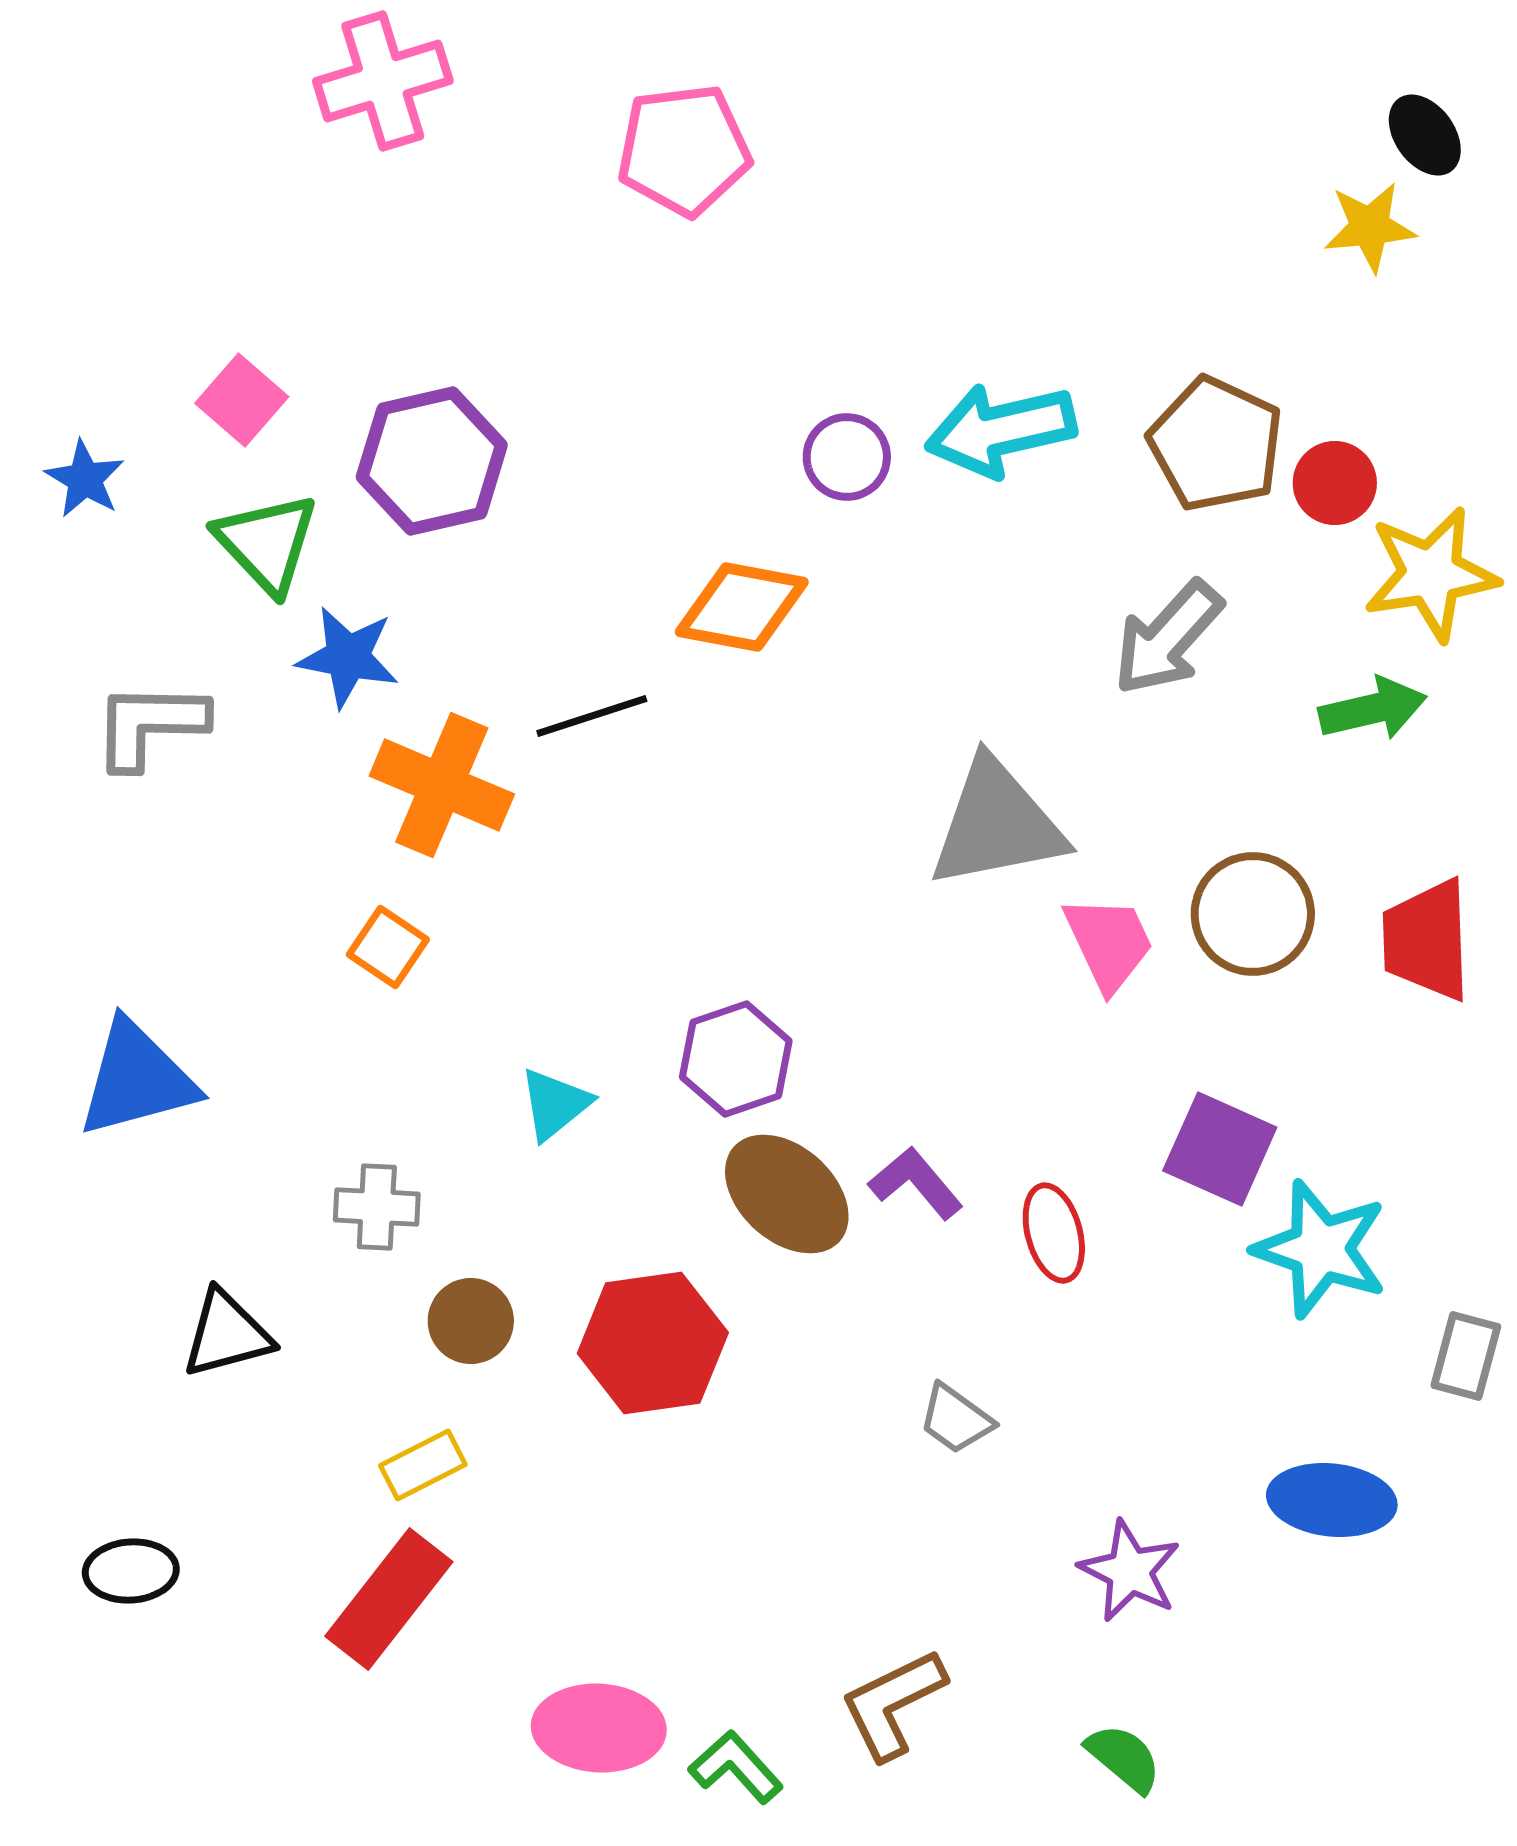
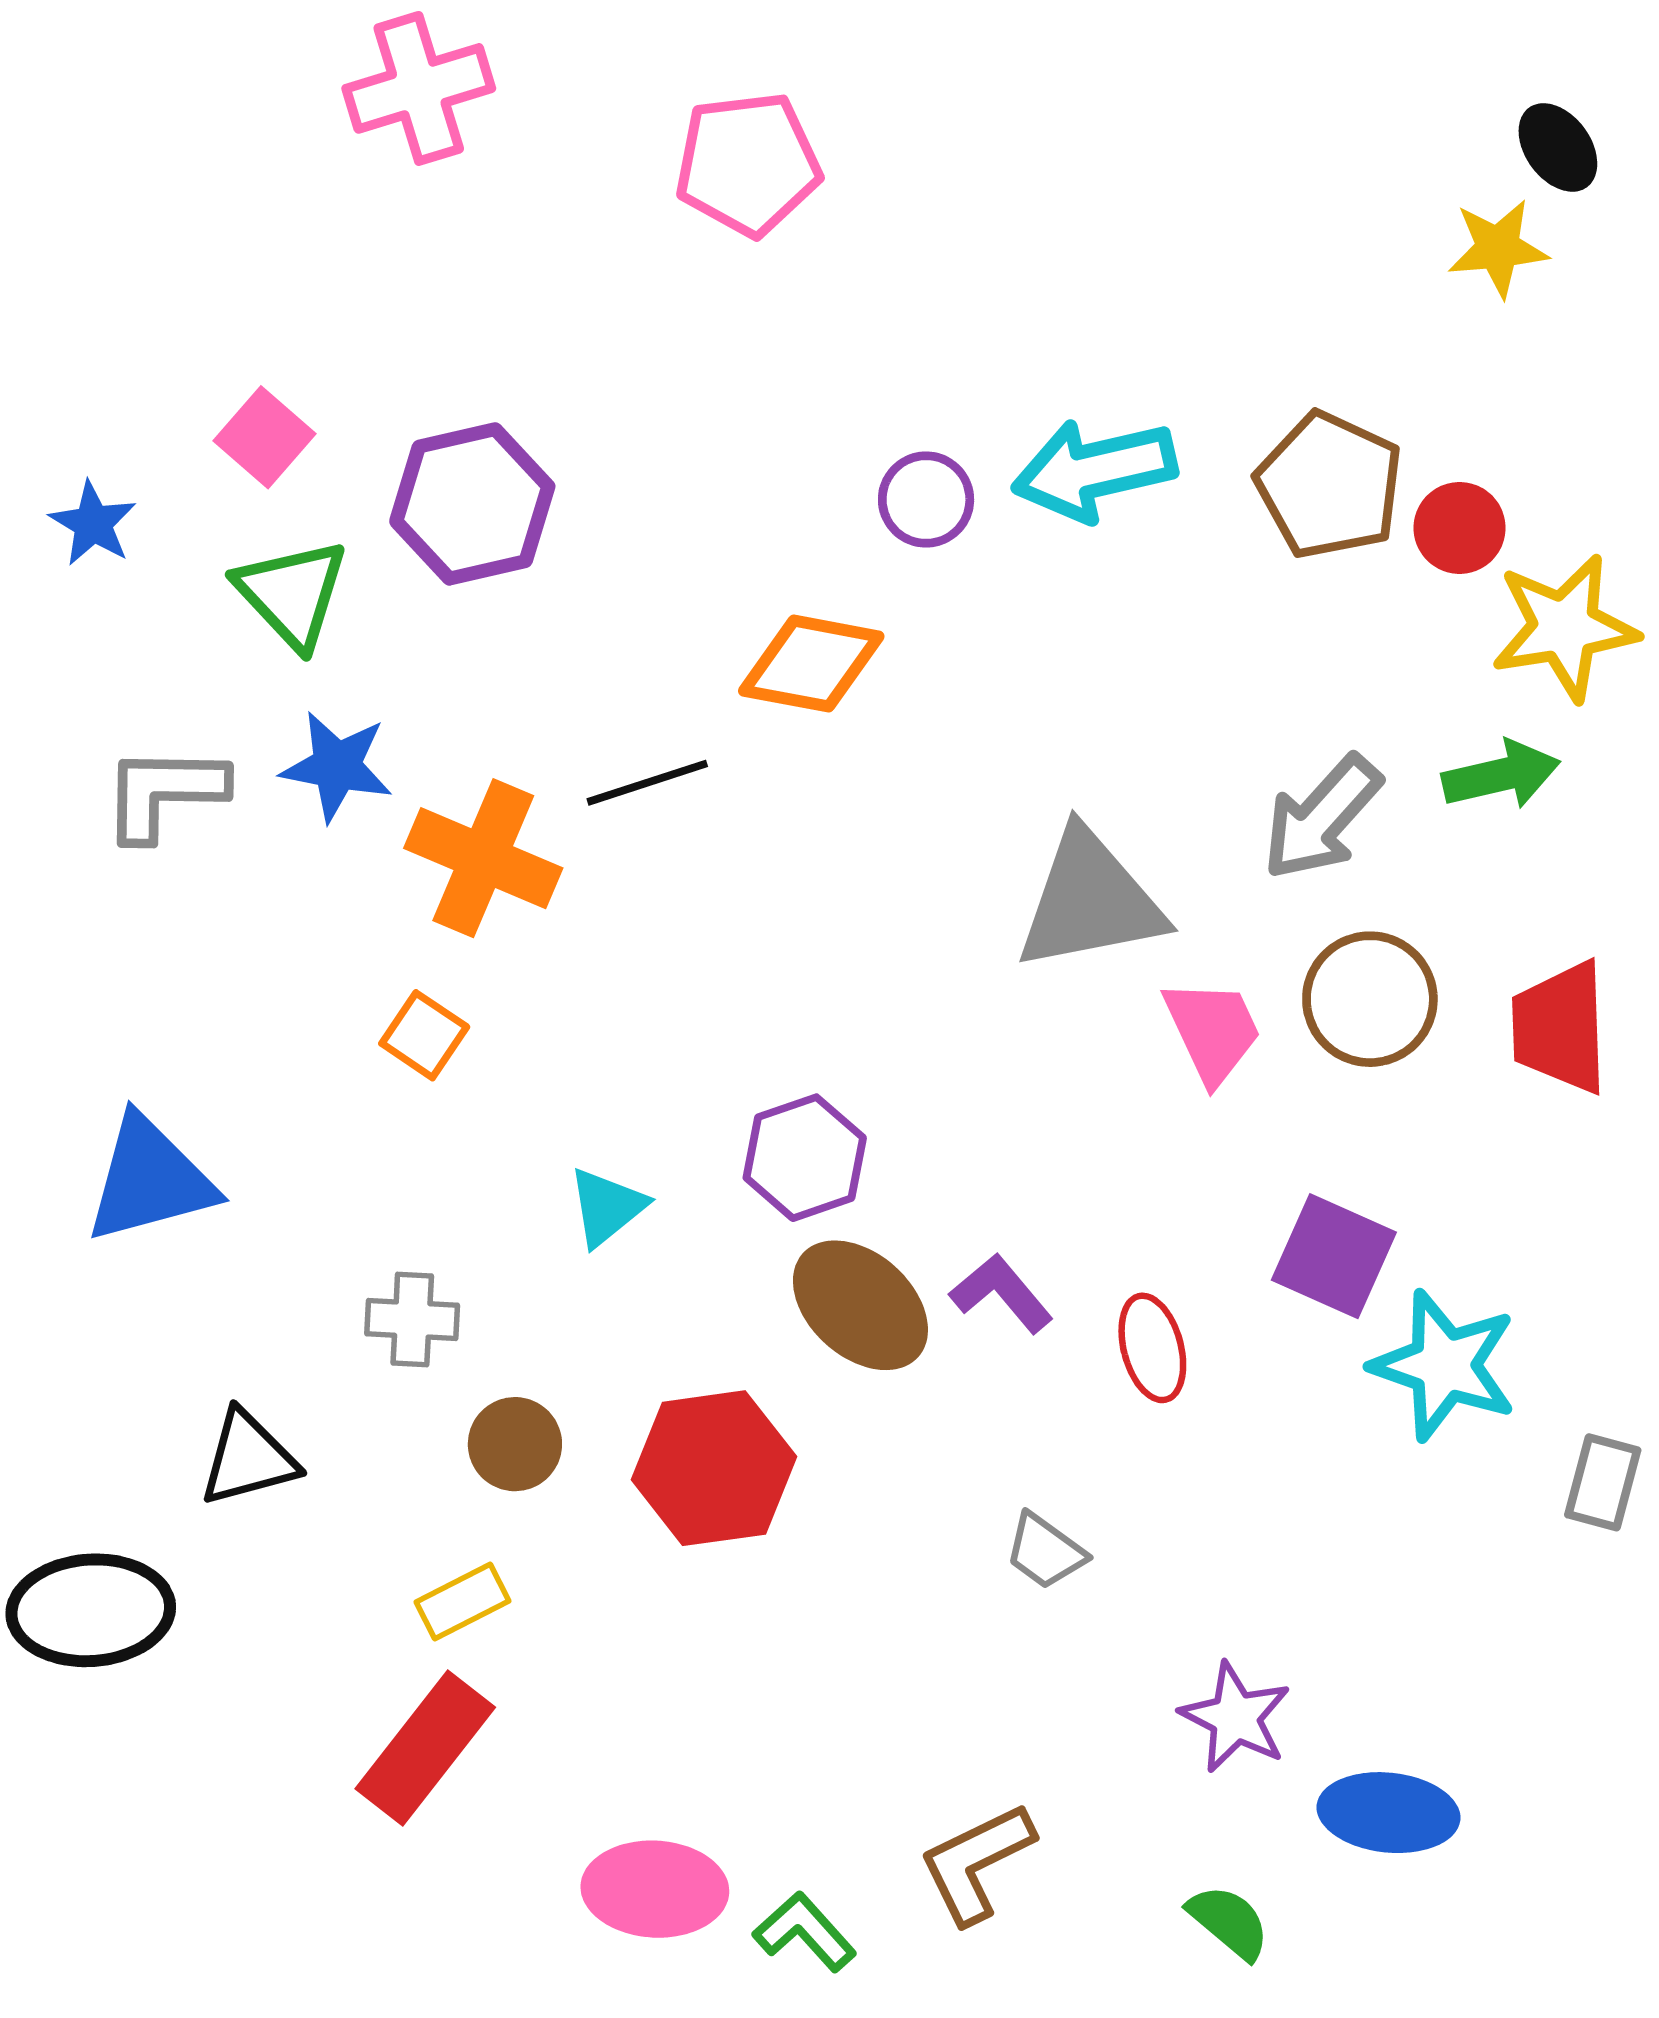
gray arrow: (1168, 638) -> (1322, 818), moved
blue star: (348, 657) -> (337, 766), moved
blue ellipse: (1332, 1500) -> (1388, 1813), moved
black ellipse: (131, 1571) -> (91, 1610), moved, size x1.6

